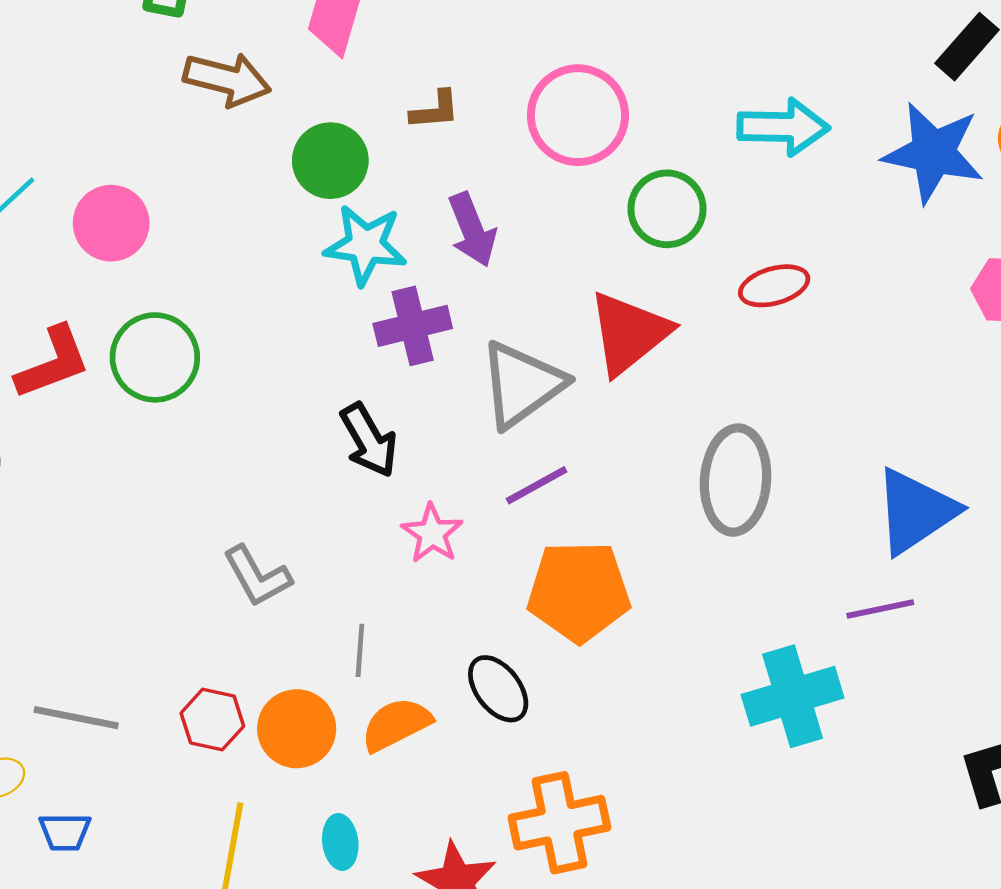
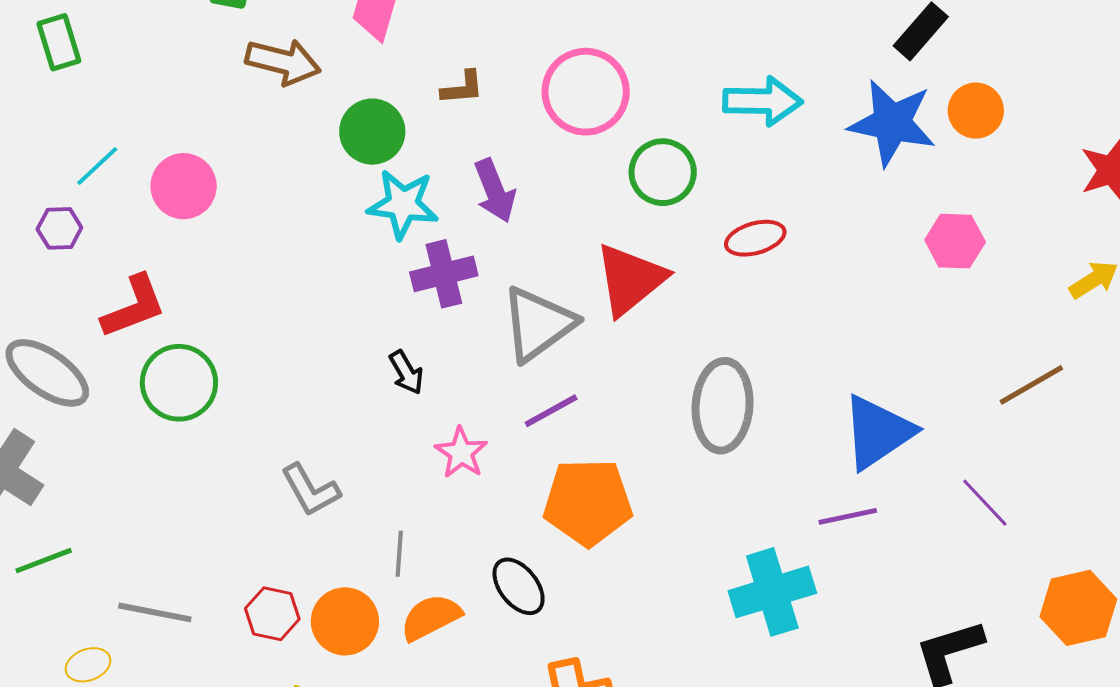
green circle: (155, 357) -> (179, 383), moved
black arrow: (369, 440) -> (406, 372), size x0.7

